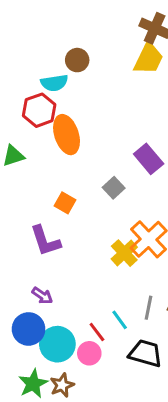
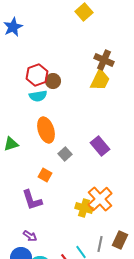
red hexagon: (39, 110) -> (37, 75), moved
gray square: (114, 188) -> (65, 154), moved
yellow cross: (124, 253) -> (84, 208), turned -30

